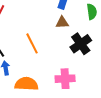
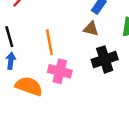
pink cross: (65, 79) -> (60, 71), moved

